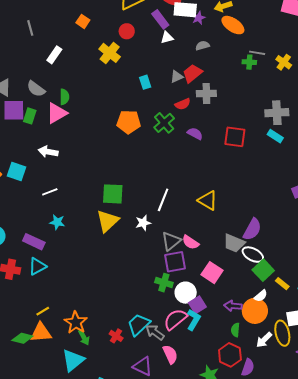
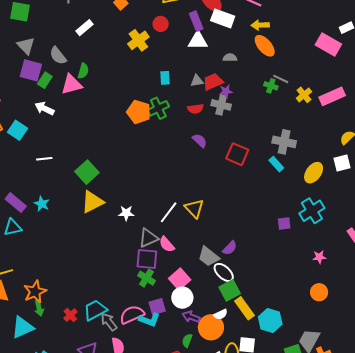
purple star: (199, 18) -> (226, 91), moved
white triangle: (167, 38) -> (198, 41), size x1.5
green cross: (164, 123) -> (158, 108), moved
white arrow: (48, 152) -> (44, 108), moved
green square: (113, 194) -> (87, 172), moved, turned 30
white line: (163, 200) -> (169, 212), moved
cyan star: (57, 222) -> (42, 204), moved
purple semicircle: (252, 229) -> (230, 248), size x0.7
green cross: (164, 283) -> (146, 278), moved
yellow rectangle: (282, 284) -> (245, 308), size x1.6
white circle: (186, 293) -> (182, 298), moved
cyan L-shape: (194, 320) -> (149, 320), turned 65

